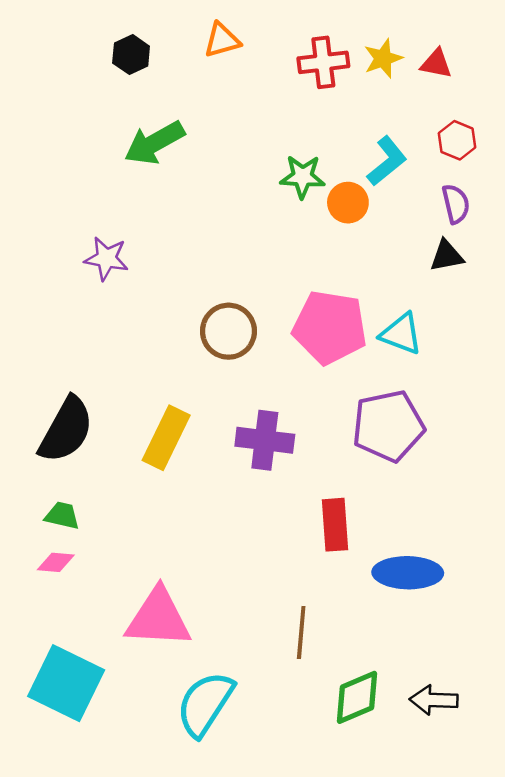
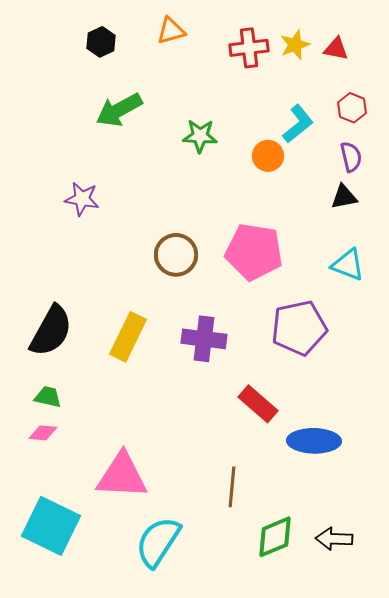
green star: (302, 177) -> (200, 136), moved
cyan triangle: (401, 334) -> (348, 265), moved
red rectangle: (335, 525) -> (258, 404), turned -45

